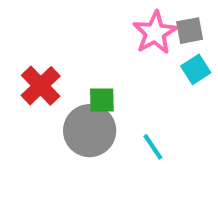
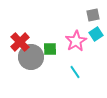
pink star: (155, 33) -> (76, 41), moved
gray circle: (90, 131) -> (31, 57), moved

